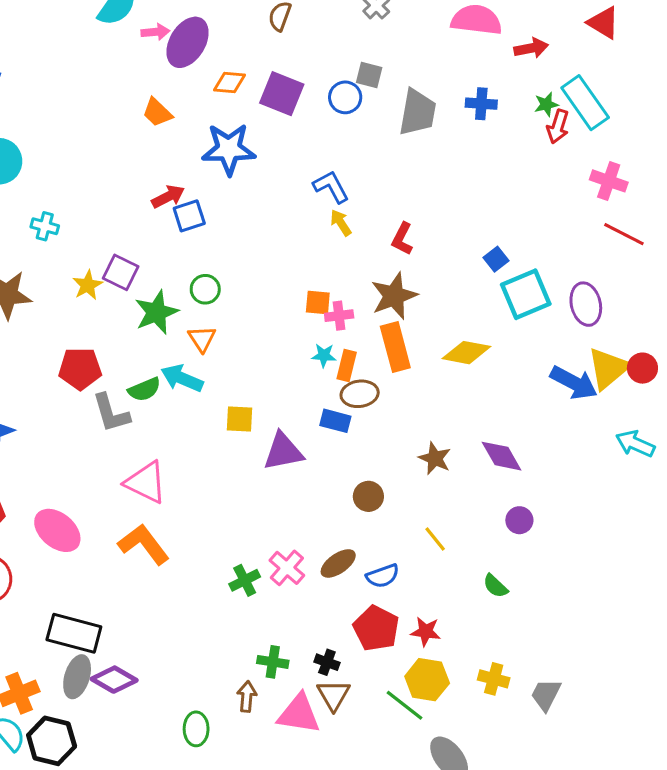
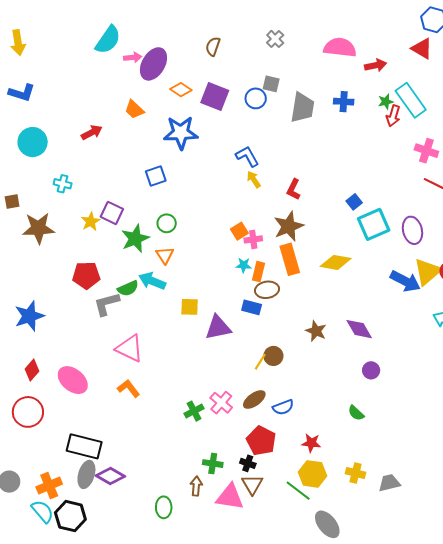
orange diamond: (229, 83) -> (181, 90), turned 30
red arrow: (168, 197) -> (92, 132), moved
orange square: (318, 302) -> (239, 231), turned -36
gray L-shape: (111, 413) -> (107, 304), turned 92
yellow line: (435, 539) -> (260, 362), moved, turned 72
orange L-shape: (144, 544) -> (129, 388), size x0.7
red pentagon: (376, 628) -> (261, 441), moved
gray trapezoid: (546, 695) -> (389, 483), turned 50

